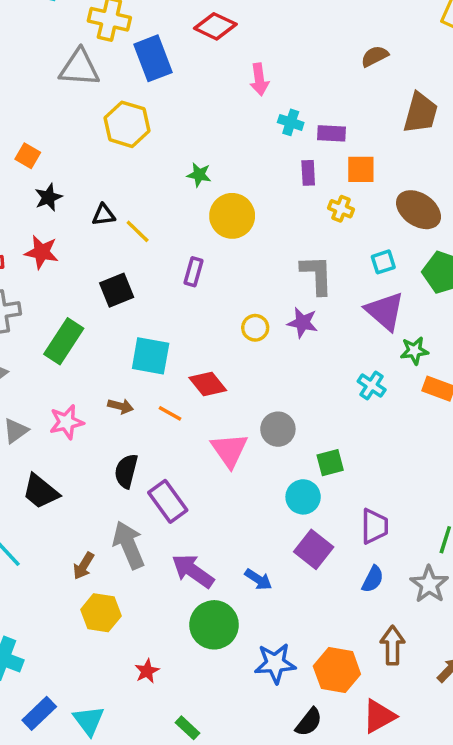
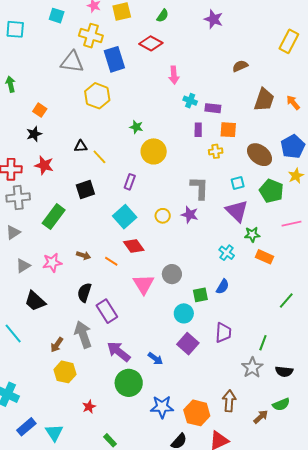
black star: (48, 197) -> (34, 134), moved
yellow cross: (341, 209) -> (216, 151), turned -32
cyan square: (151, 356) -> (125, 217), moved, turned 35
blue semicircle: (373, 579) -> (223, 287), moved

